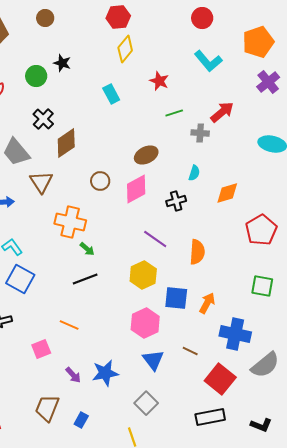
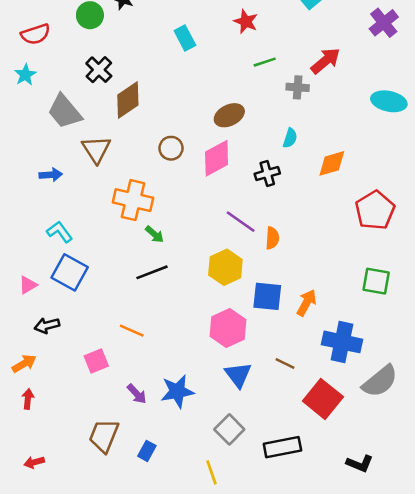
orange semicircle: (197, 252) -> (272, 238), moved, size x0.7
black rectangle: (210, 417) -> (282, 447), moved
black L-shape: (261, 425) -> (360, 464), moved

